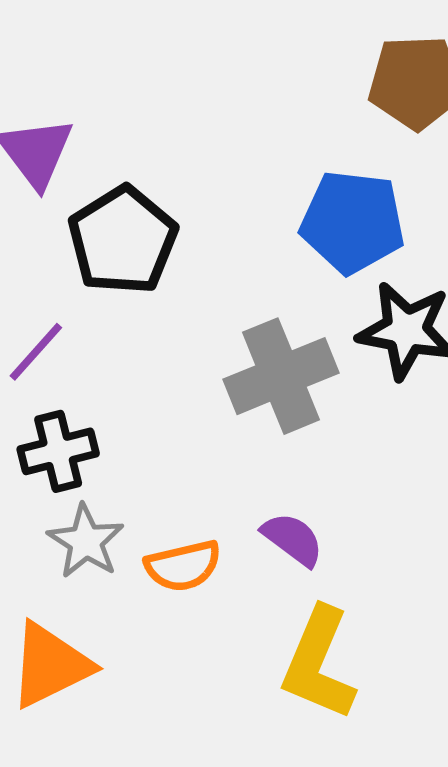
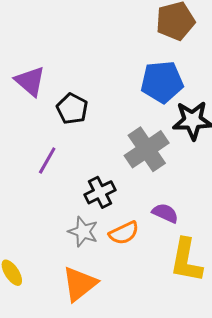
black pentagon: (123, 240) -> (72, 109), size x0.7
black cross: (58, 451) -> (100, 192), moved

